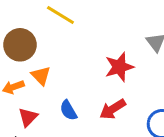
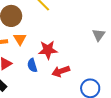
red star: (119, 67) -> (48, 50), moved

